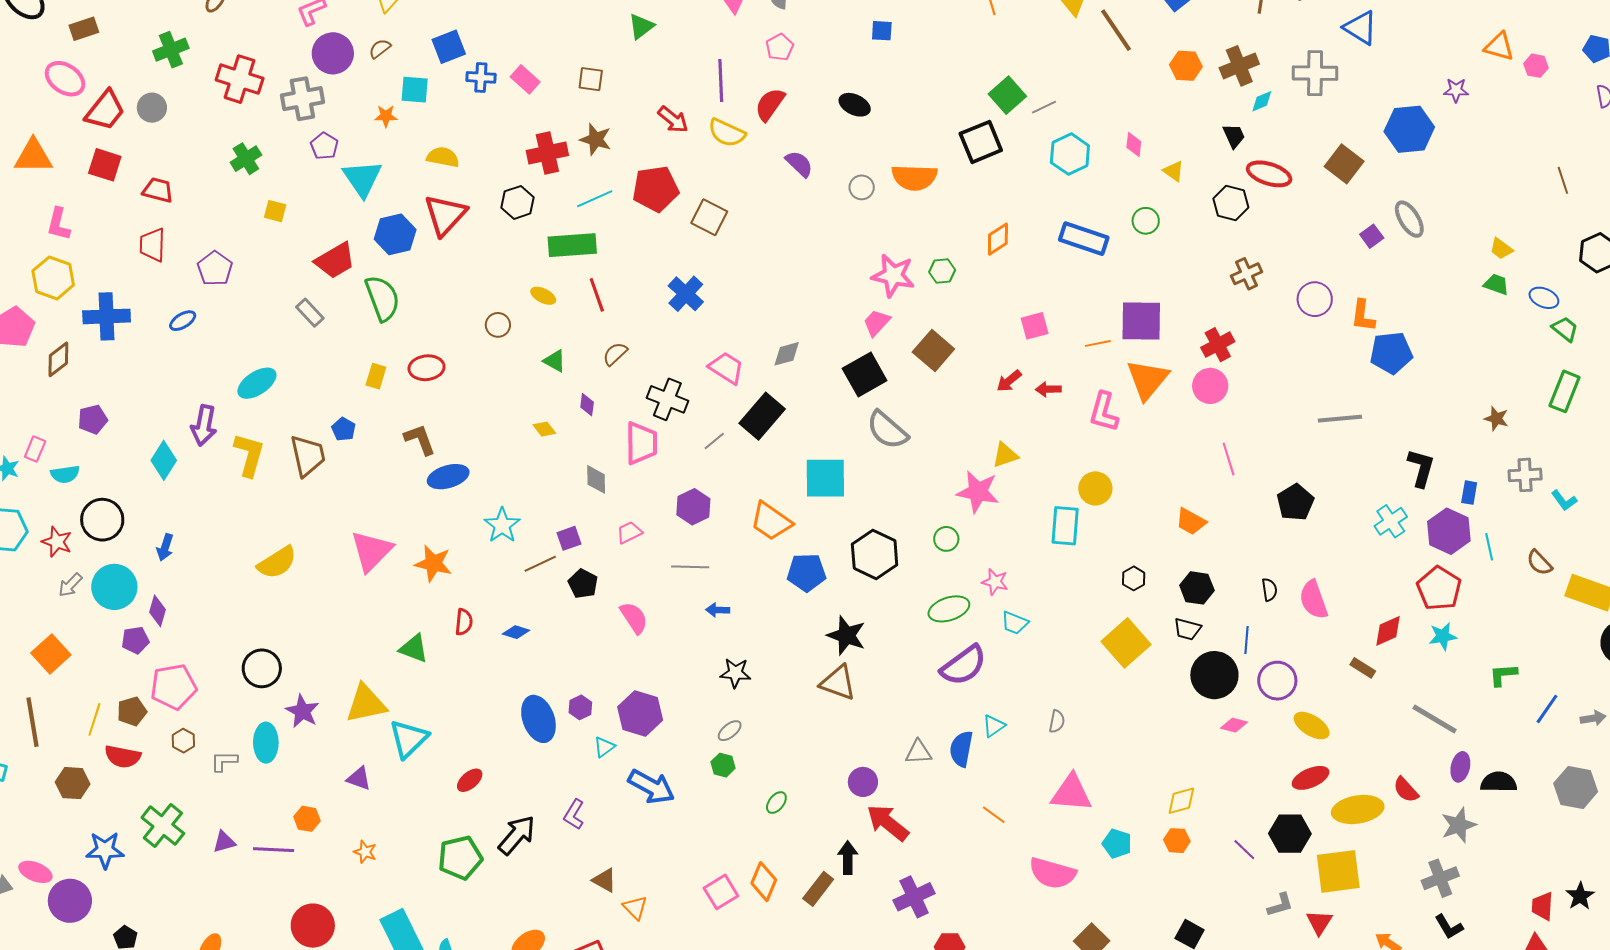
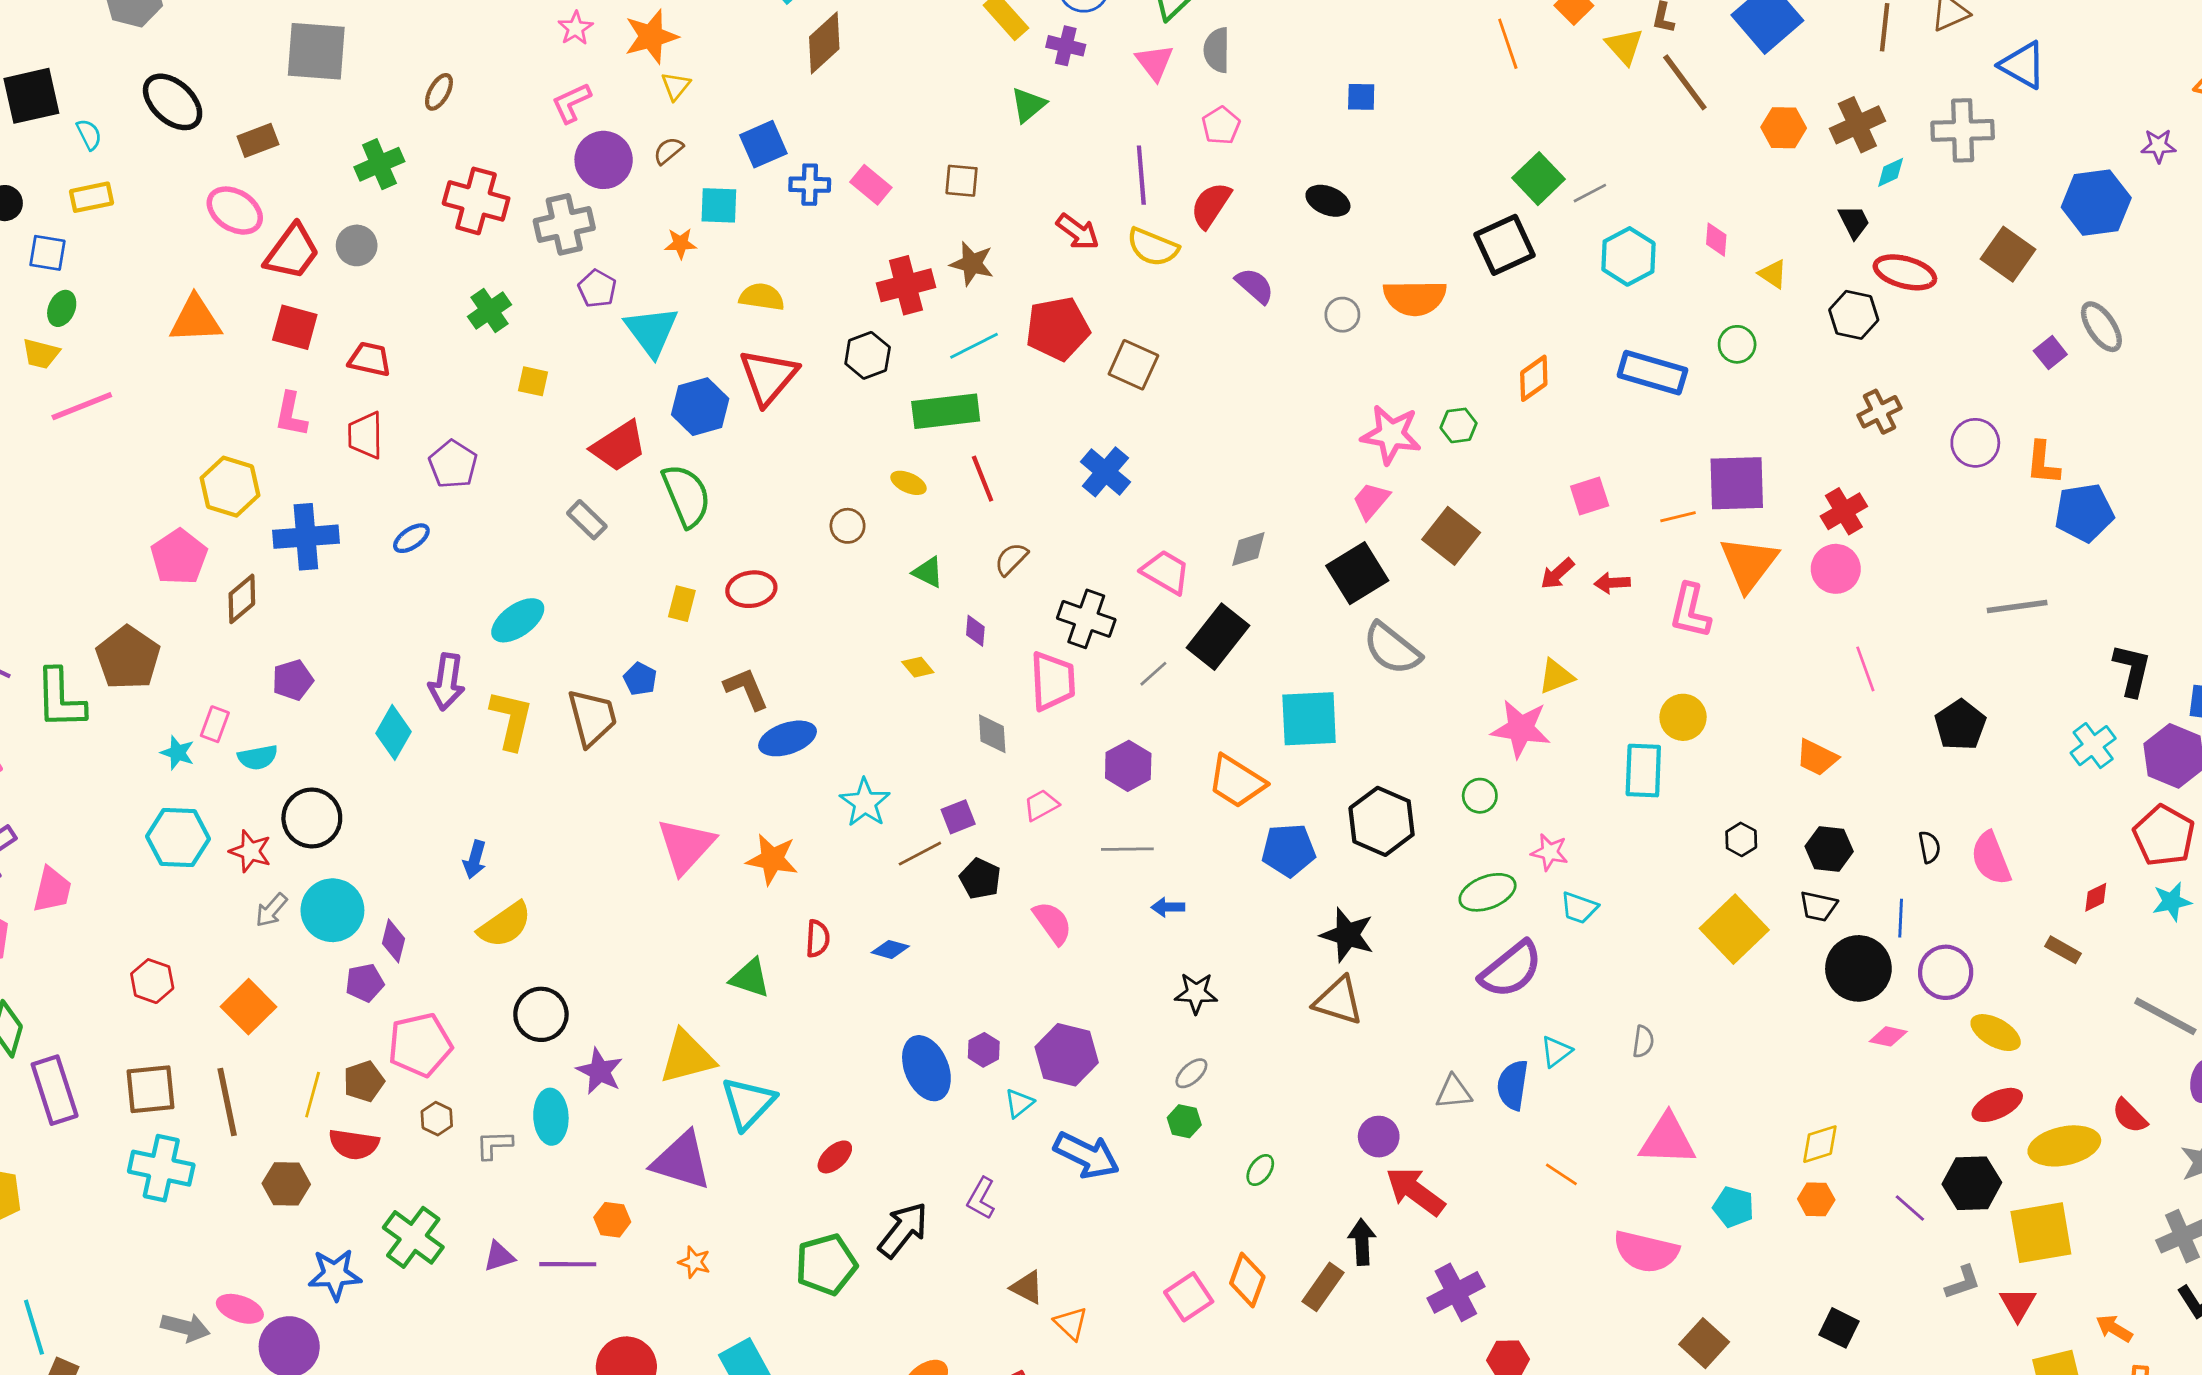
pink L-shape: (58, 224) -> (291, 414), moved
blue arrow: (165, 547) -> (475, 859), moved
yellow semicircle: (277, 562) -> (505, 925), moved
red diamond: (1388, 631) -> (2096, 897), size x0.7
purple triangle: (359, 778) -> (682, 1161), size x1.8

